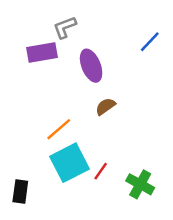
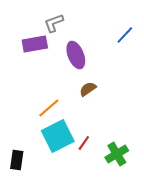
green cross: (140, 184) -> (117, 154), turned 30

